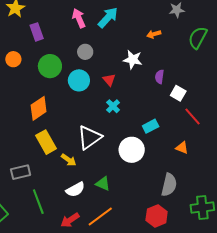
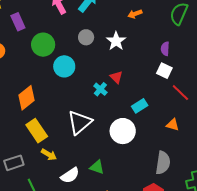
gray circle: (85, 52) -> (86, 37), moved
white star: (133, 60) -> (116, 41), turned 30
green circle: (50, 66) -> (43, 45), moved
purple semicircle: (159, 77) -> (165, 49), moved
red triangle: (109, 80) -> (116, 77), moved
yellow arrow: (69, 160) -> (49, 155), moved

